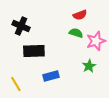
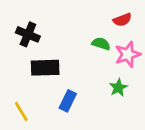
red semicircle: (80, 15) -> (122, 20), moved
blue rectangle: (51, 76) -> (68, 101), turned -49

